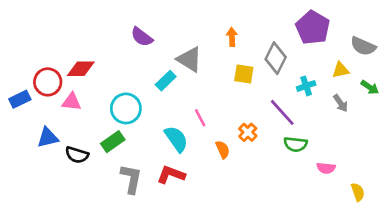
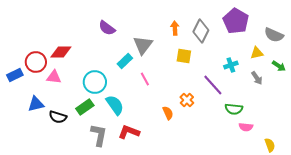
gray diamond: (276, 58) -> (201, 31), moved
gray triangle: (190, 59) -> (143, 45), turned 35
pink line: (200, 118) -> (145, 79), moved
cyan semicircle: (176, 139) -> (115, 105), moved
green semicircle: (296, 144) -> (234, 109), moved

